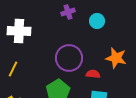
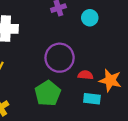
orange star: (116, 58) -> (110, 80), moved

